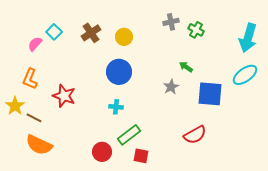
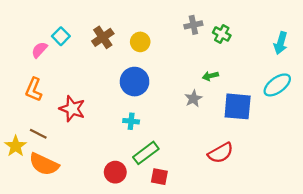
cyan arrow: (248, 38) -> (281, 43), size x0.7
green arrow: (186, 67) -> (210, 76), turned -48
yellow star: (15, 106) -> (16, 146), moved

